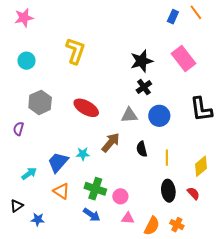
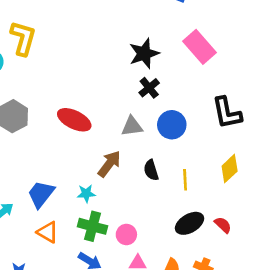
yellow L-shape: (75, 51) -> (23, 38), moved
cyan star: (83, 154) -> (86, 193), moved
yellow diamond: (201, 166) -> (230, 169), moved
black ellipse: (168, 191) -> (189, 223), turned 70

